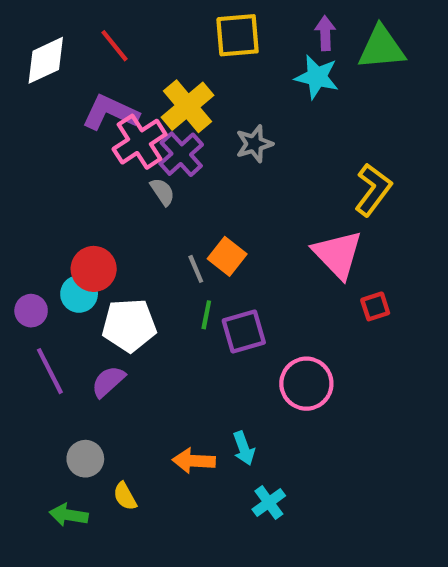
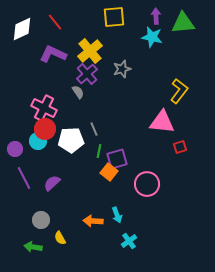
pink cross: (140, 142) -> (44, 108), moved, turned -30
pink triangle: (338, 254) -> (162, 122), turned -40
orange square: (227, 256) -> (109, 172), moved
white pentagon: (129, 325) -> (71, 140), moved

